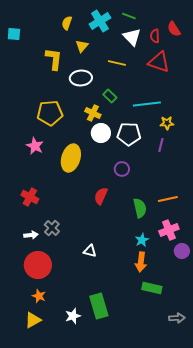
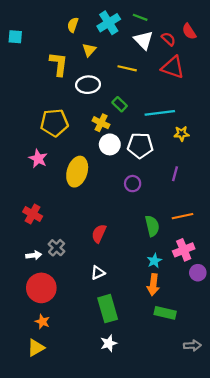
red semicircle: (155, 36) -> (168, 39), turned 136
purple line: (161, 145) -> (175, 174), moved
red semicircle: (101, 196) -> (99, 234), moved
white triangle: (90, 251) -> (98, 273), turned -40
green rectangle: (99, 306) -> (108, 309), moved
white star: (73, 316) -> (109, 343), moved

